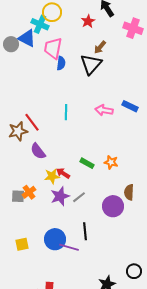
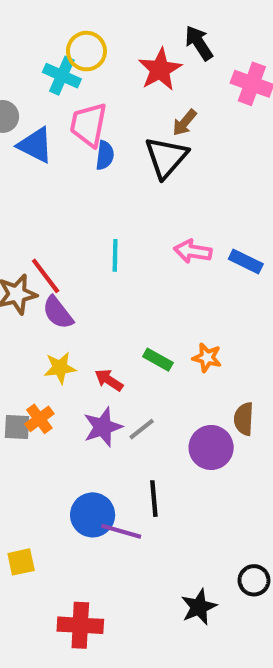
red star: (88, 21) -> (160, 69), size x1.5
blue triangle: (27, 38) -> (35, 145), moved
blue rectangle: (130, 106) -> (246, 262), moved
purple semicircle: (38, 151) -> (58, 313), moved
yellow star: (52, 176) -> (60, 368), moved
yellow square: (22, 244) -> (21, 562), moved

